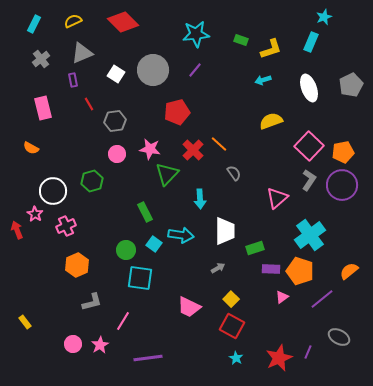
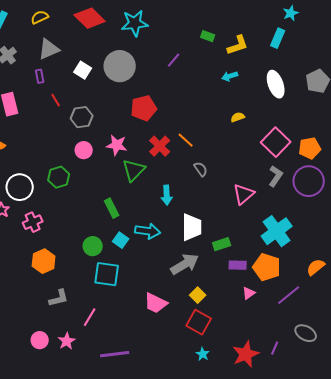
cyan star: (196, 34) -> (135, 23), moved
purple line: (195, 70) -> (174, 60), moved
yellow semicircle: (271, 121) -> (238, 117), size x0.6
gray arrow: (218, 268) -> (185, 264), size x2.0

